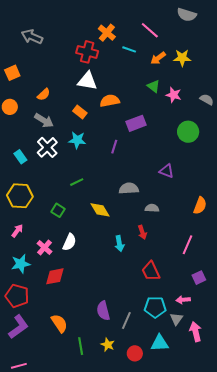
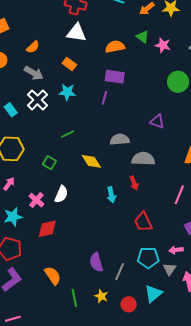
orange semicircle: (110, 101) -> (115, 47), moved
purple rectangle: (136, 123) -> (115, 77), moved, turned 30
gray semicircle: (152, 208) -> (143, 159), size x1.6
cyan triangle: (160, 343) -> (153, 294), turned -36

